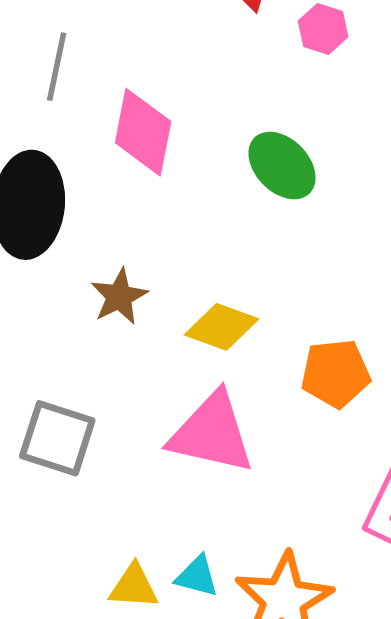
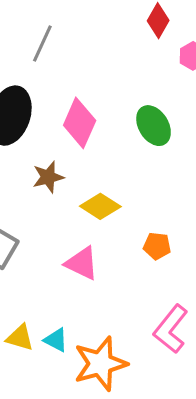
pink diamond: (143, 132) -> (80, 123), moved
orange pentagon: (336, 373) -> (157, 246), size x0.7
pink triangle: (212, 433) -> (82, 263), size x0.7

